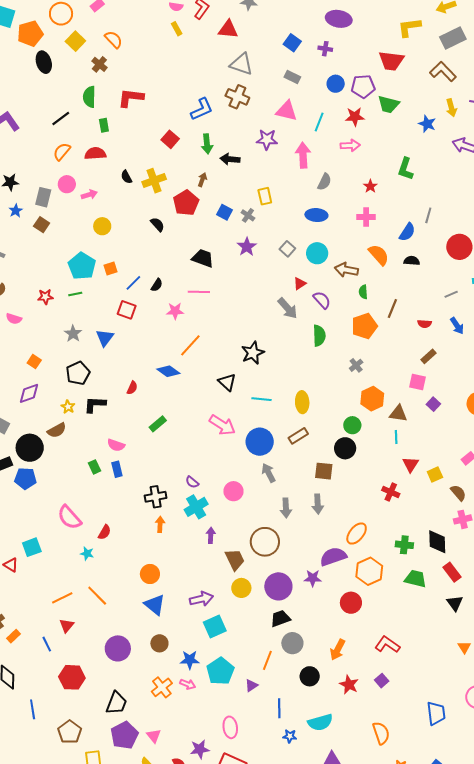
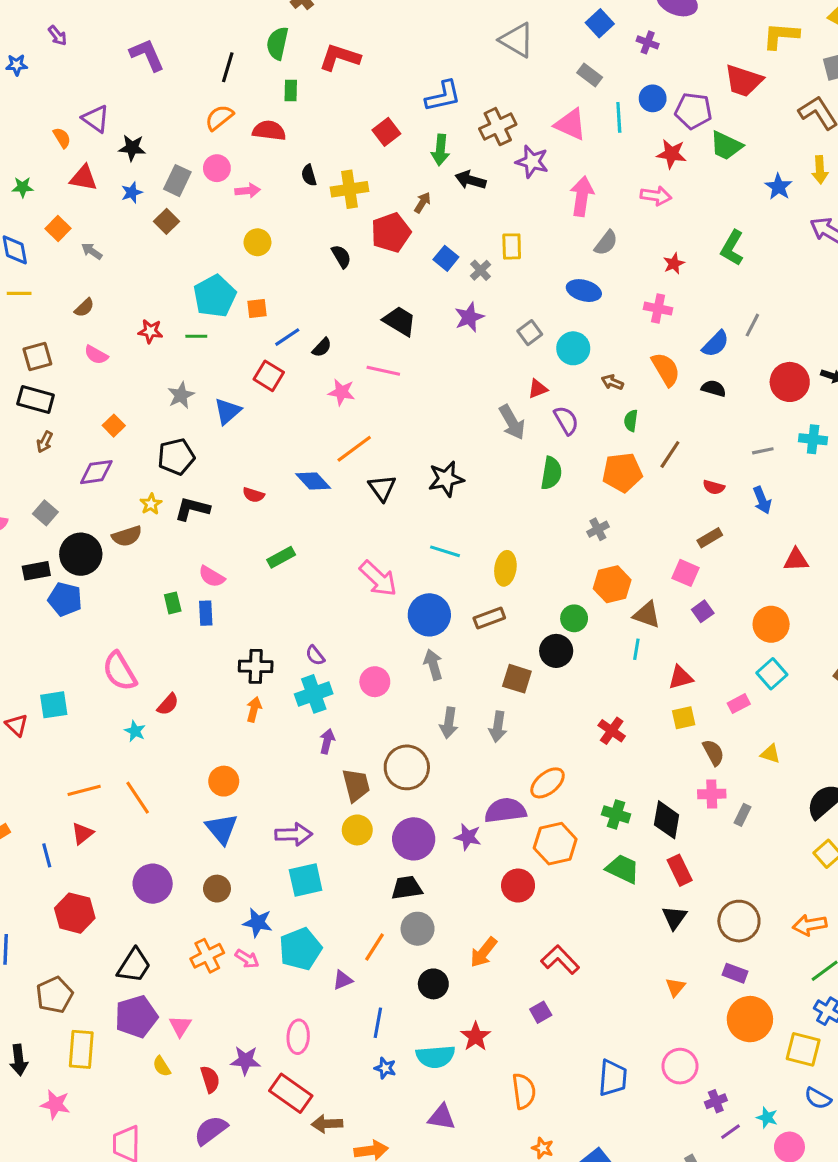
brown cross: (237, 97) -> (498, 127), moved, turned 30
black line: (61, 118) -> (228, 67), turned -48
cyan line: (319, 122) -> (619, 117), moved, turned -36
brown arrow: (346, 270) -> (612, 382), size x0.6
black triangle: (227, 382) -> (382, 488), moved
red semicircle: (132, 388) -> (253, 495), turned 72
red triangle: (411, 464) -> (681, 677), moved, turned 30
red star: (349, 685) -> (476, 1037), moved

